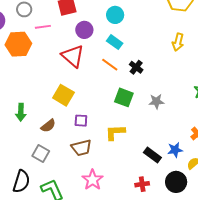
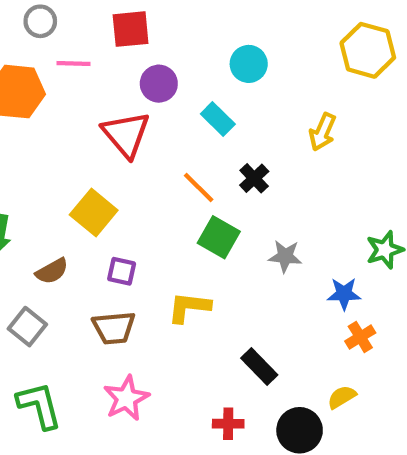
cyan circle: (115, 15) -> (249, 64), moved
yellow arrow: (178, 42) -> (323, 132), moved
orange line: (110, 65) -> (199, 187), moved
blue star: (175, 150) -> (344, 294), moved

